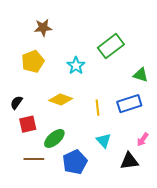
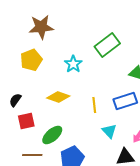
brown star: (43, 28) -> (41, 27), size x1.4
cyan triangle: (104, 141) -> (109, 131), moved

